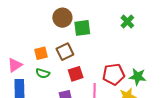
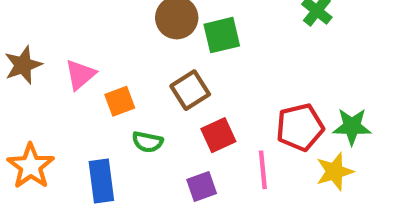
orange square: (41, 53) -> (120, 101), moved
pink triangle: (15, 65) -> (80, 75), moved

